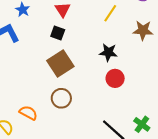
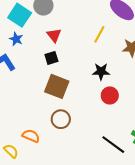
black square: (58, 33) -> (51, 58), turned -32
brown square: (60, 64) -> (57, 86), turned -30

